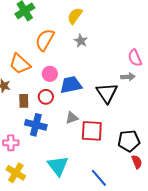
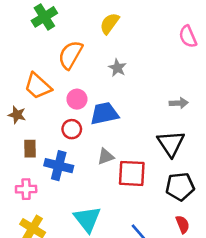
gray star: (81, 41) -> (117, 68), moved
pink semicircle: (135, 58) -> (188, 37), moved
black triangle: (107, 93) -> (171, 143), moved
brown rectangle: (24, 101) -> (30, 149), moved
red semicircle: (137, 162) -> (183, 224), moved

